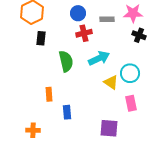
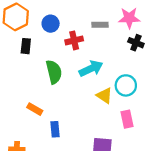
blue circle: (78, 13) -> (51, 24), moved
orange rectangle: (49, 94) -> (35, 109), turned -56

